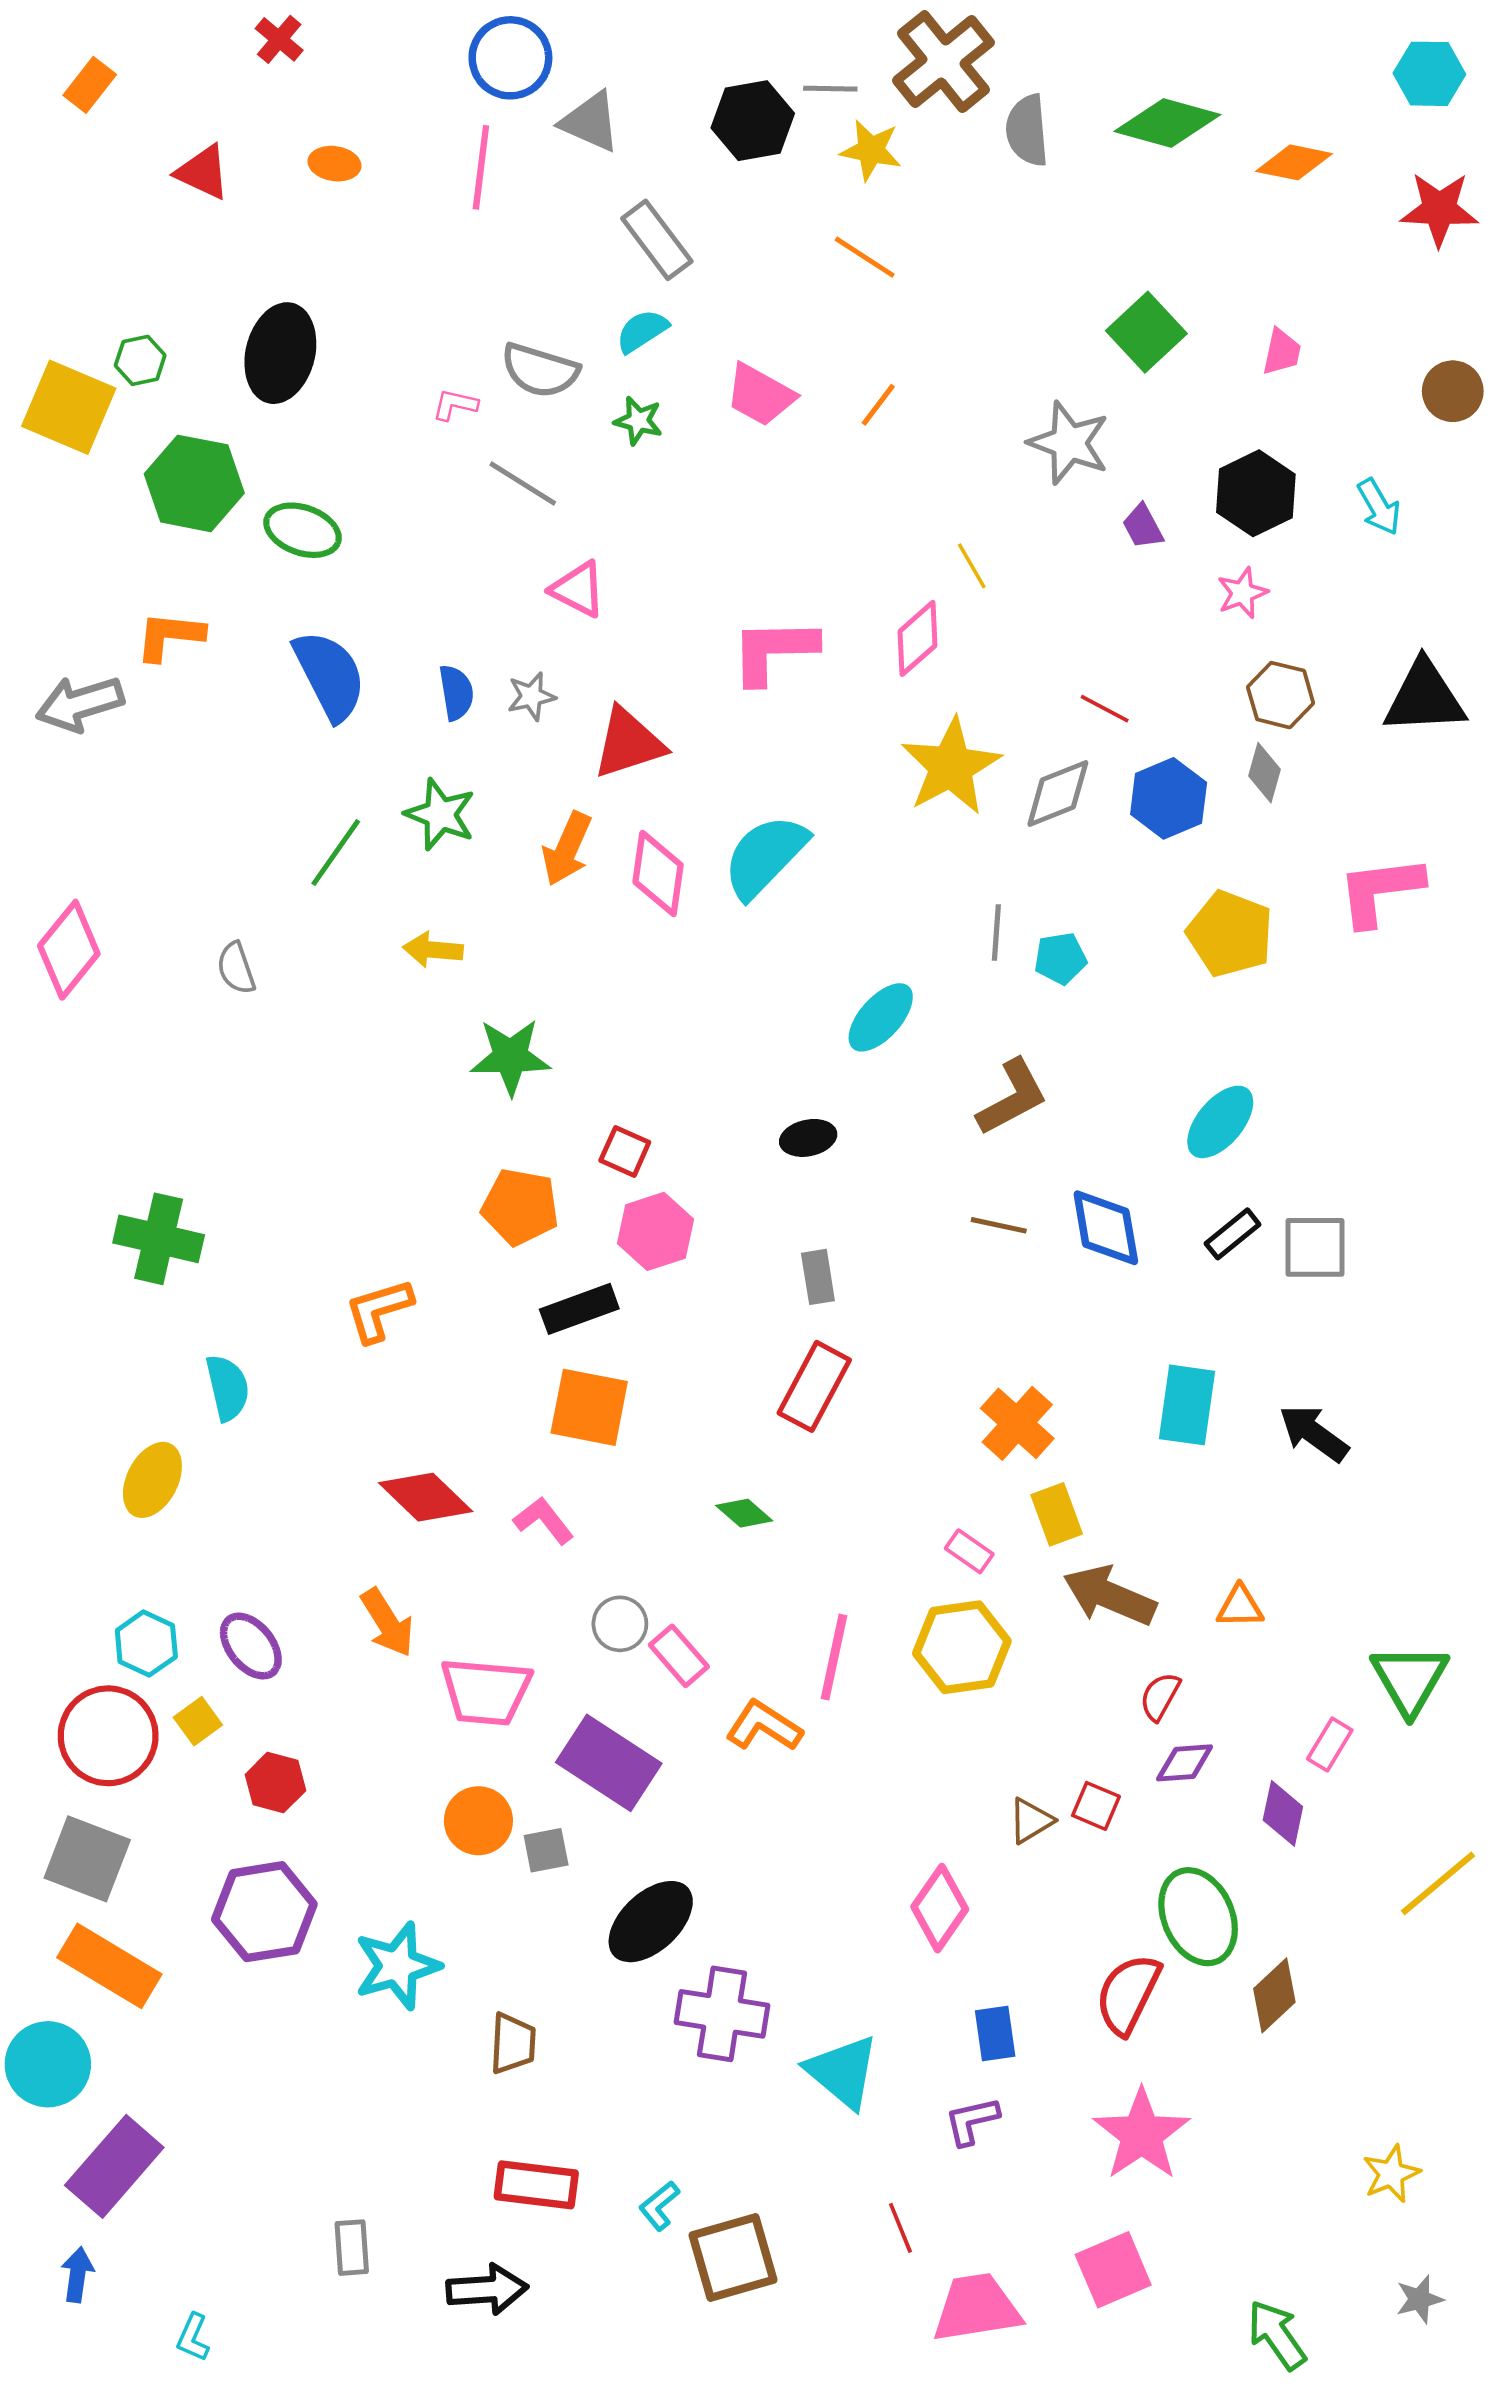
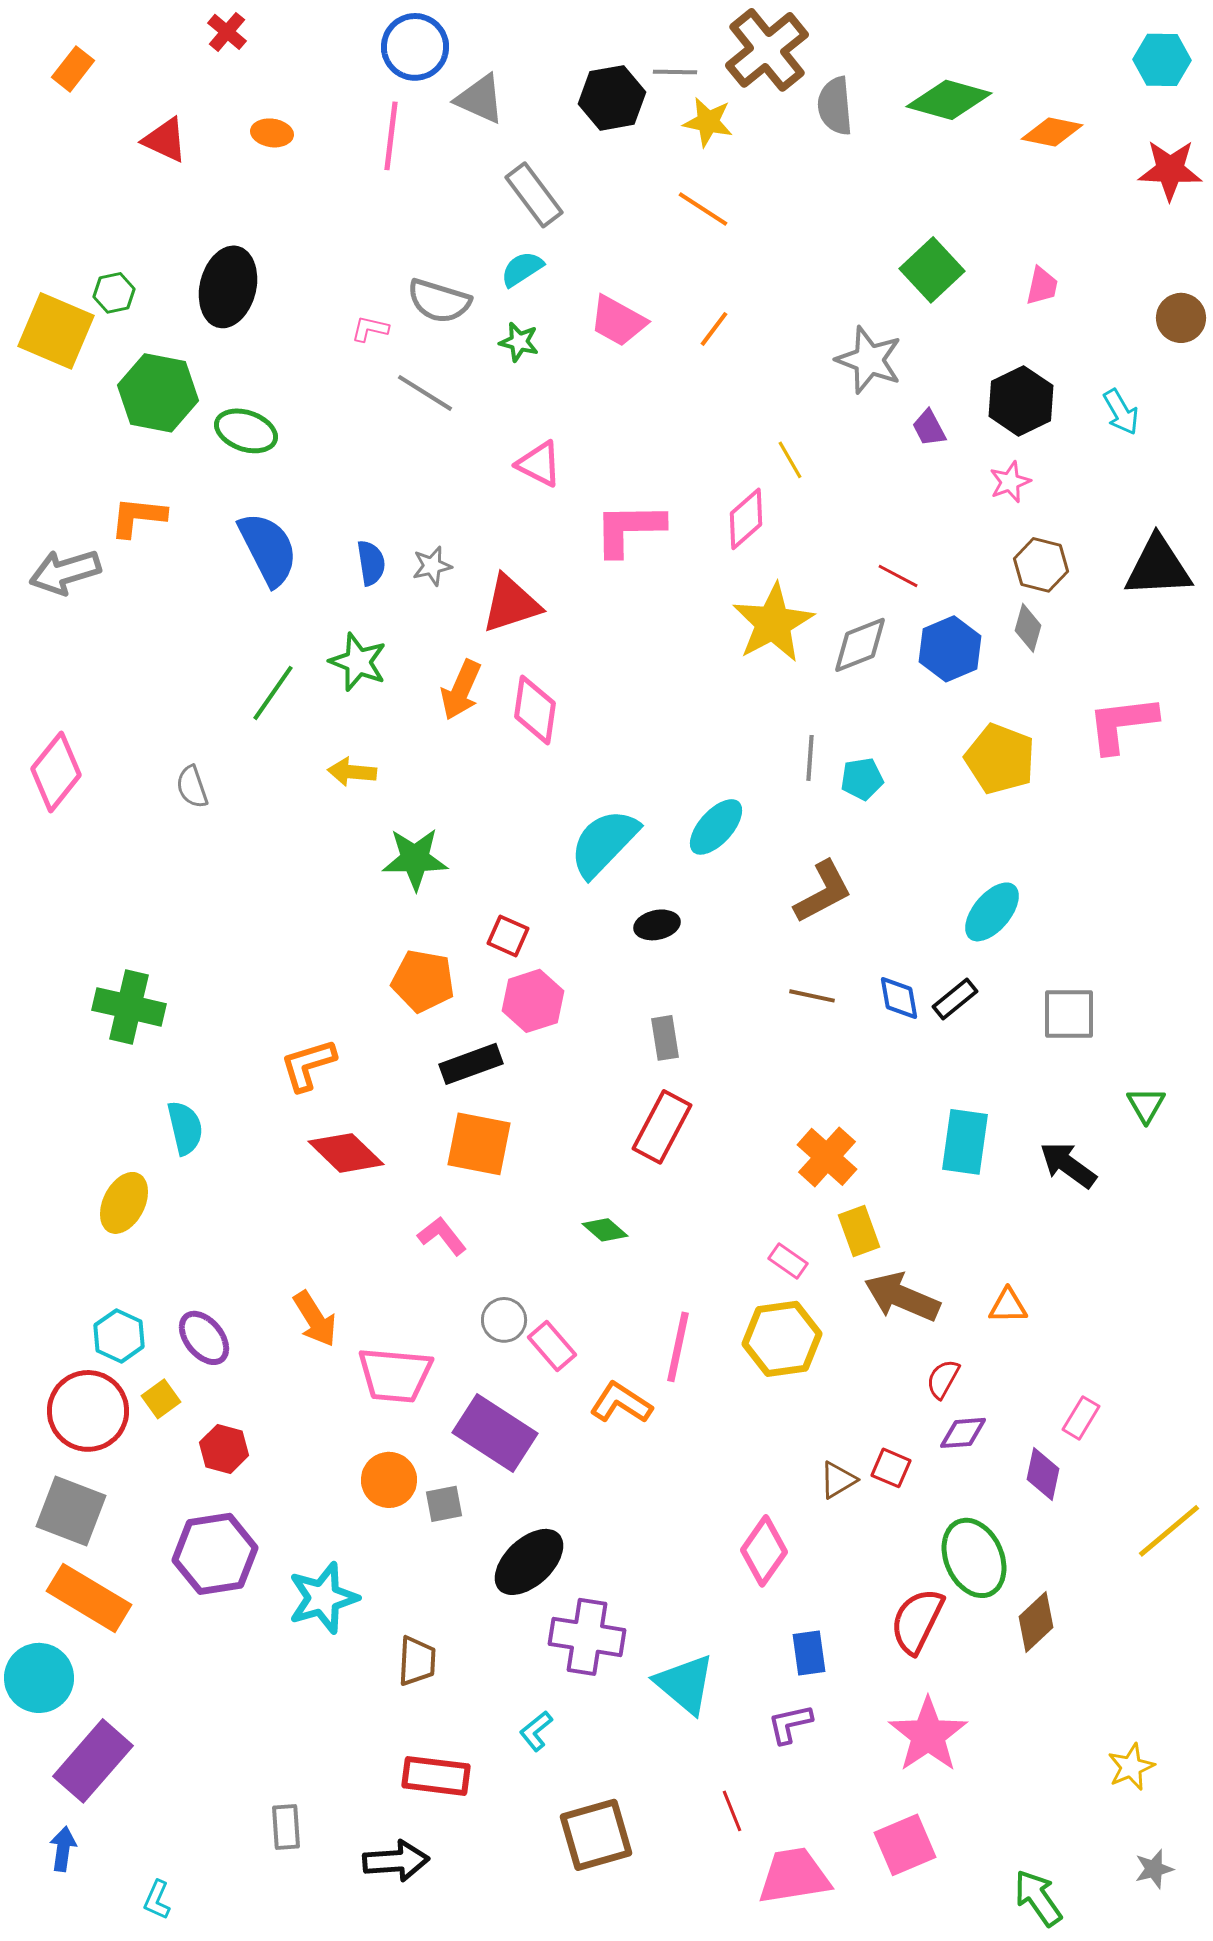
pink triangle: (578, 589) -> (539, 464), moved
cyan semicircle: (765, 856) -> (604, 843), moved
blue diamond: (1106, 1228) -> (899, 998), size x0.7
black rectangle: (1233, 1234) -> (955, 999), moved
red diamond: (426, 1497) -> (346, 1153), moved
green triangle: (1410, 1679) -> (1146, 1105), moved, size x0.6
cyan L-shape: (659, 2206) -> (536, 1731), moved

